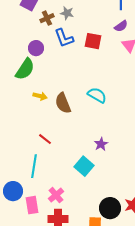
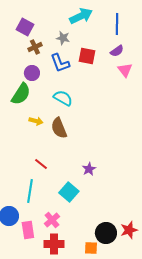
brown cross: (47, 18) -> (35, 47), moved
red square: (93, 41) -> (87, 56), moved
cyan semicircle: (97, 95) -> (63, 98), moved
purple star: (101, 144) -> (89, 169), moved
cyan square: (84, 166) -> (69, 192), moved

